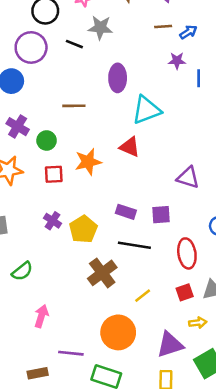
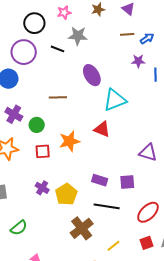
purple ellipse: (118, 78) -> (92, 75), turned -30
red ellipse: (187, 253) -> (148, 212), turned 55

